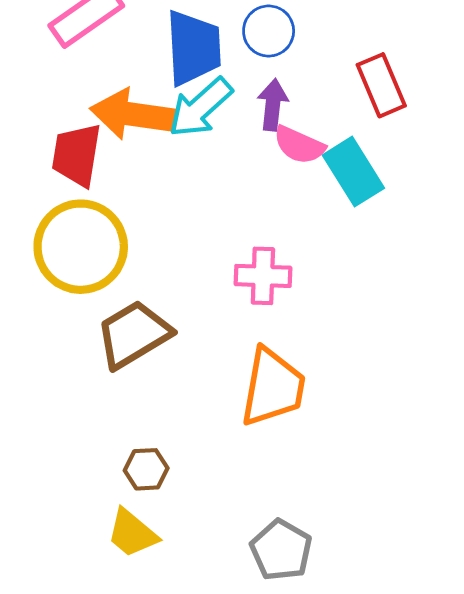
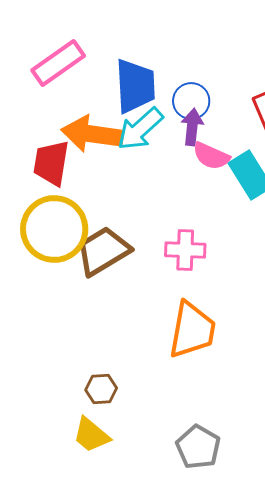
blue circle: (269, 31) -> (191, 101), moved
brown trapezoid: (134, 334) -> (103, 251), moved

